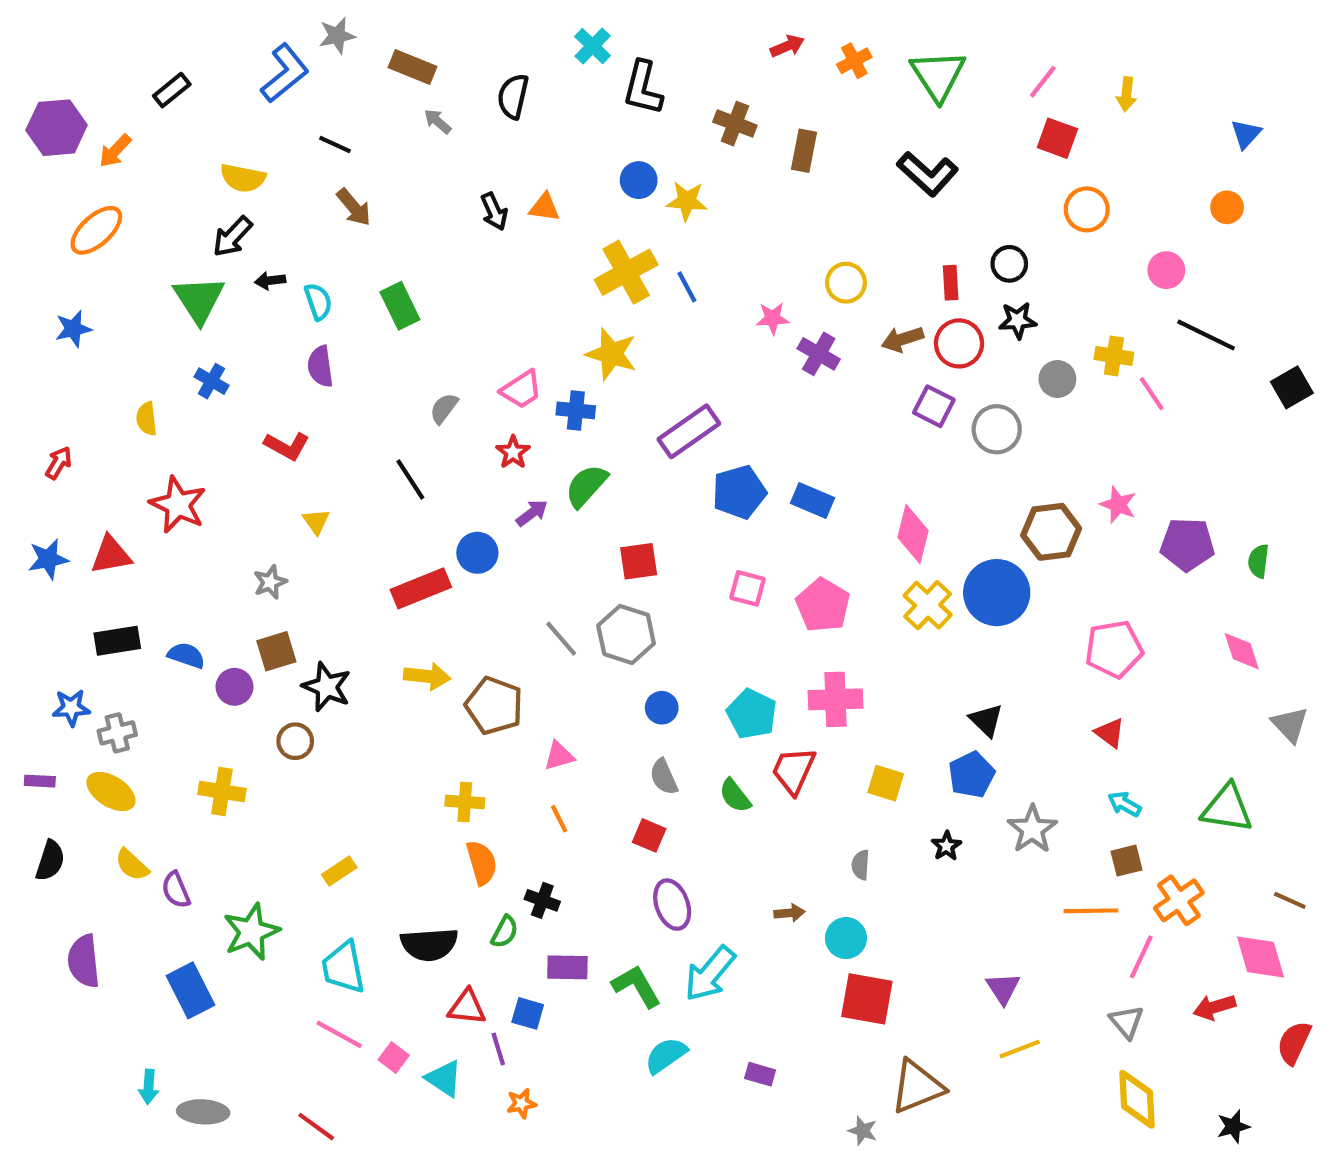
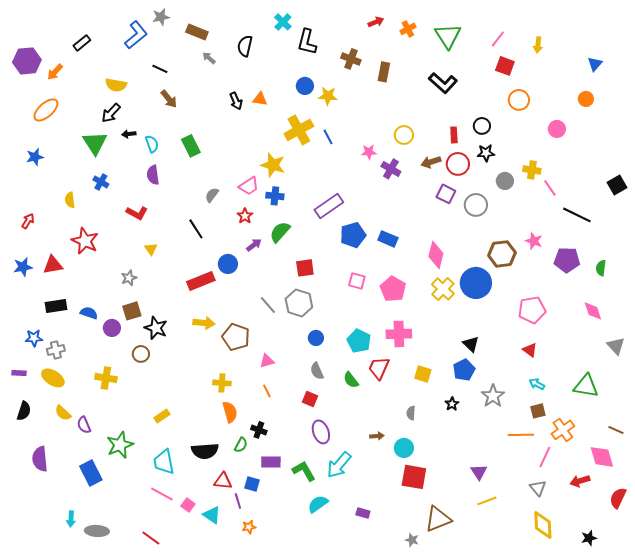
black line: (1206, 335) -> (577, 215), moved
yellow star: (611, 354) -> (273, 165), moved

